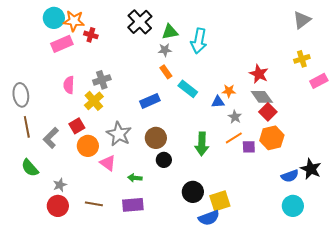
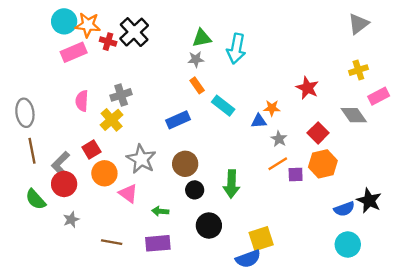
black cross: (140, 22) -> (134, 32), moved
gray diamond: (262, 97) -> (354, 115), moved
green arrow: (202, 144) -> (231, 184), moved
black circle: (193, 192) -> (209, 226), moved
red circle: (58, 206) -> (64, 184), moved

